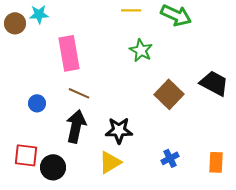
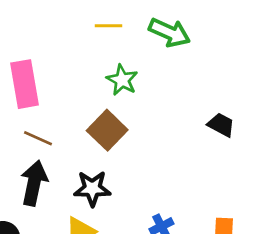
black trapezoid: (214, 83) -> (221, 125), size x0.7
brown square: (169, 94) -> (107, 130), moved

